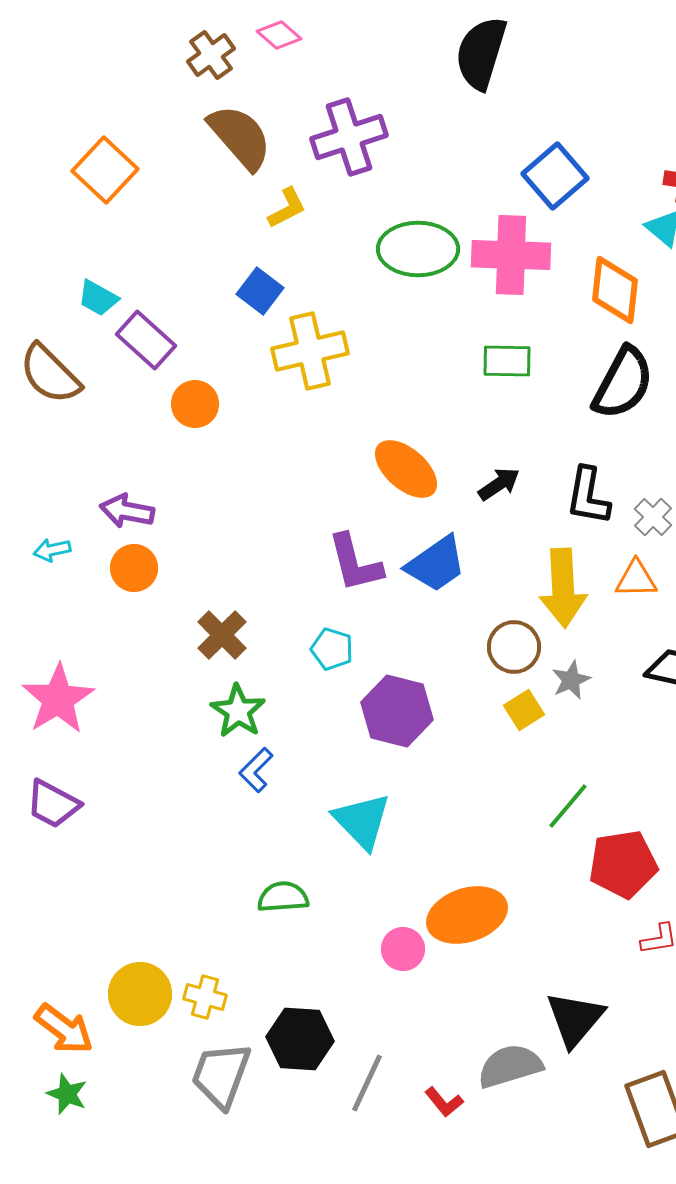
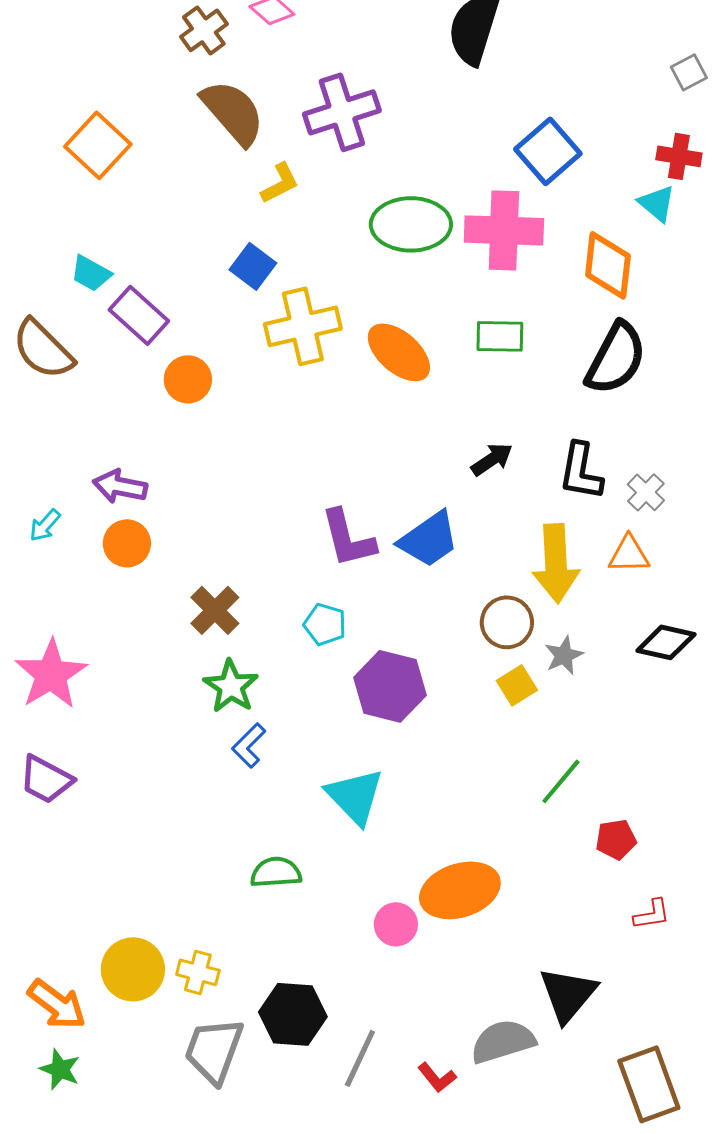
orange ellipse: (406, 469) -> (399, 352), moved
cyan arrow: (52, 550) -> (45, 525), turned -36
red pentagon: (623, 864) -> (616, 839), size x0.6

